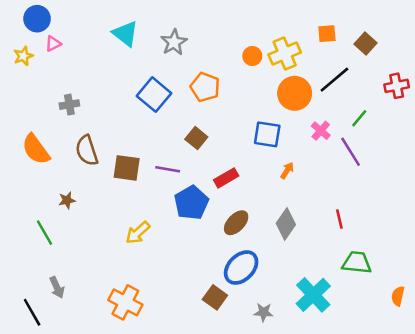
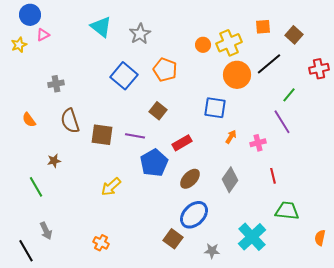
pink cross: (321, 131) -> (258, 143), moved, turned 35
orange semicircle: (36, 149) -> (29, 120), size x0.6
orange cross: (125, 302) -> (101, 243), size x0.6

